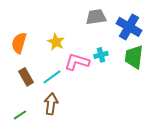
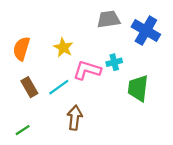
green trapezoid: (134, 57) -> (138, 88), moved
brown arrow: (51, 104) -> (75, 118), moved

